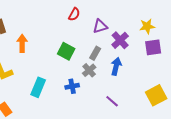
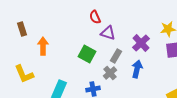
red semicircle: (74, 14) -> (95, 17), turned 128
purple triangle: (100, 26) -> (108, 33), moved, turned 35

